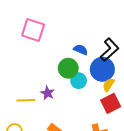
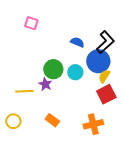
pink square: (33, 30) -> (31, 23), size x0.6
green circle: (68, 68) -> (53, 69), moved

